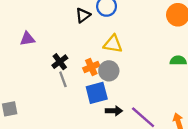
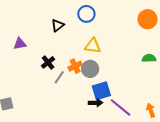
black triangle: (83, 15) -> (58, 25), moved
gray line: (63, 79) -> (59, 77), moved, turned 56
blue square: (97, 93) -> (101, 91), moved

